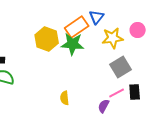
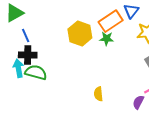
green star: (73, 44) -> (107, 39), size x0.6

